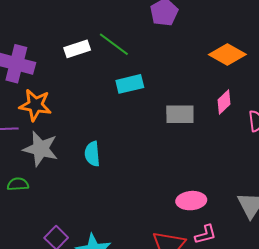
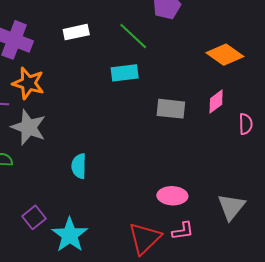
green line: (114, 44) -> (133, 36), moved
cyan semicircle: (92, 154) -> (79, 166), moved

